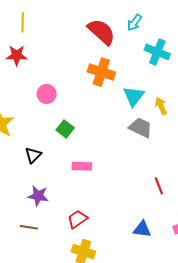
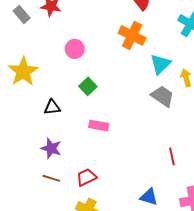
black triangle: (33, 155) -> (52, 107), turned 30
brown line: (29, 227) -> (51, 178), moved

